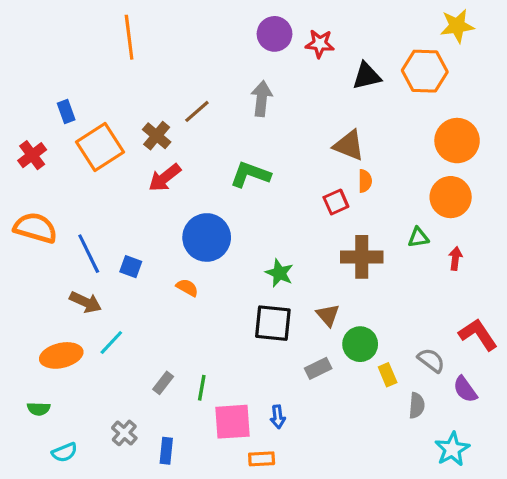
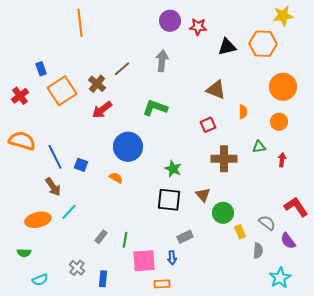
orange semicircle: (365, 181) -> (243, 112), moved
orange circle: (451, 197) -> (279, 122), size x0.7
brown arrow: (85, 302) -> (53, 187), turned 30
gray rectangle: (318, 368) -> (185, 237), moved

